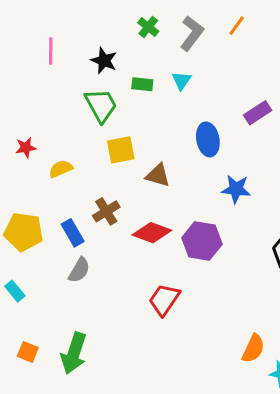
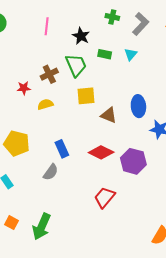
green cross: (148, 27) -> (112, 17), turned -32
blue ellipse: (208, 139) -> (138, 106), moved
brown cross: (106, 211) -> (49, 74), moved
blue rectangle: (73, 233) -> (62, 149), moved

